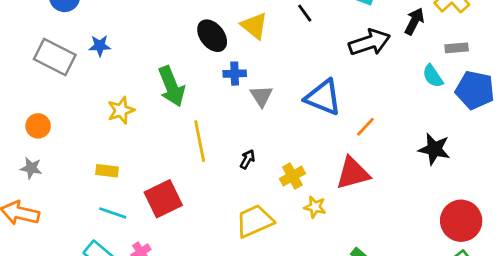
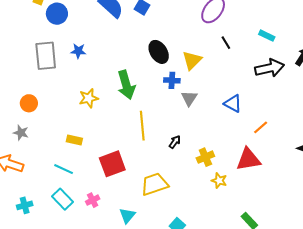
yellow triangle: (254, 26) -> (192, 60), moved, turned 30
gray rectangle: (55, 57) -> (46, 56), turned 52
blue triangle: (323, 97) -> (233, 104), size x0.7
cyan line: (113, 213) -> (64, 169), moved
yellow trapezoid: (255, 221) -> (154, 184), moved

